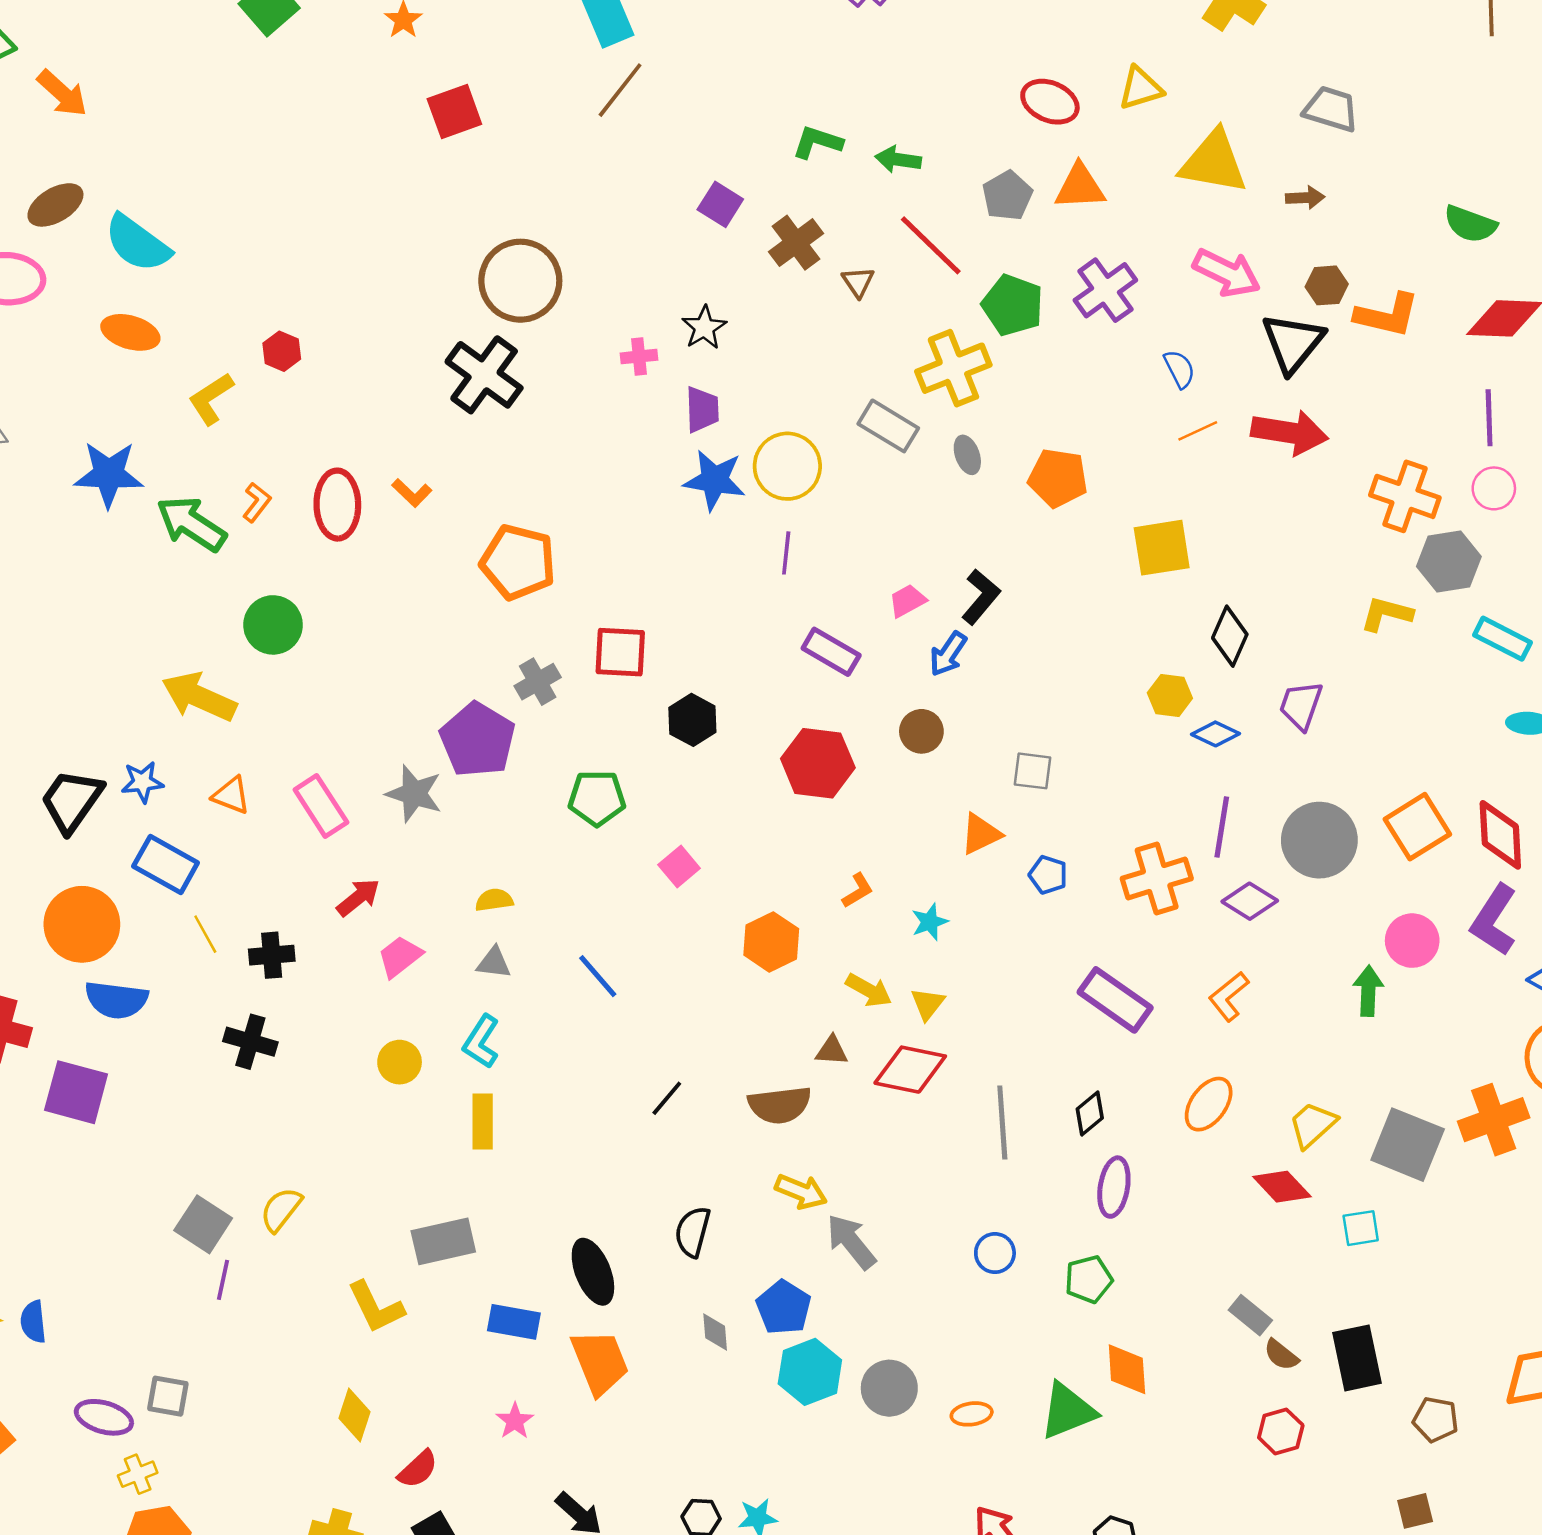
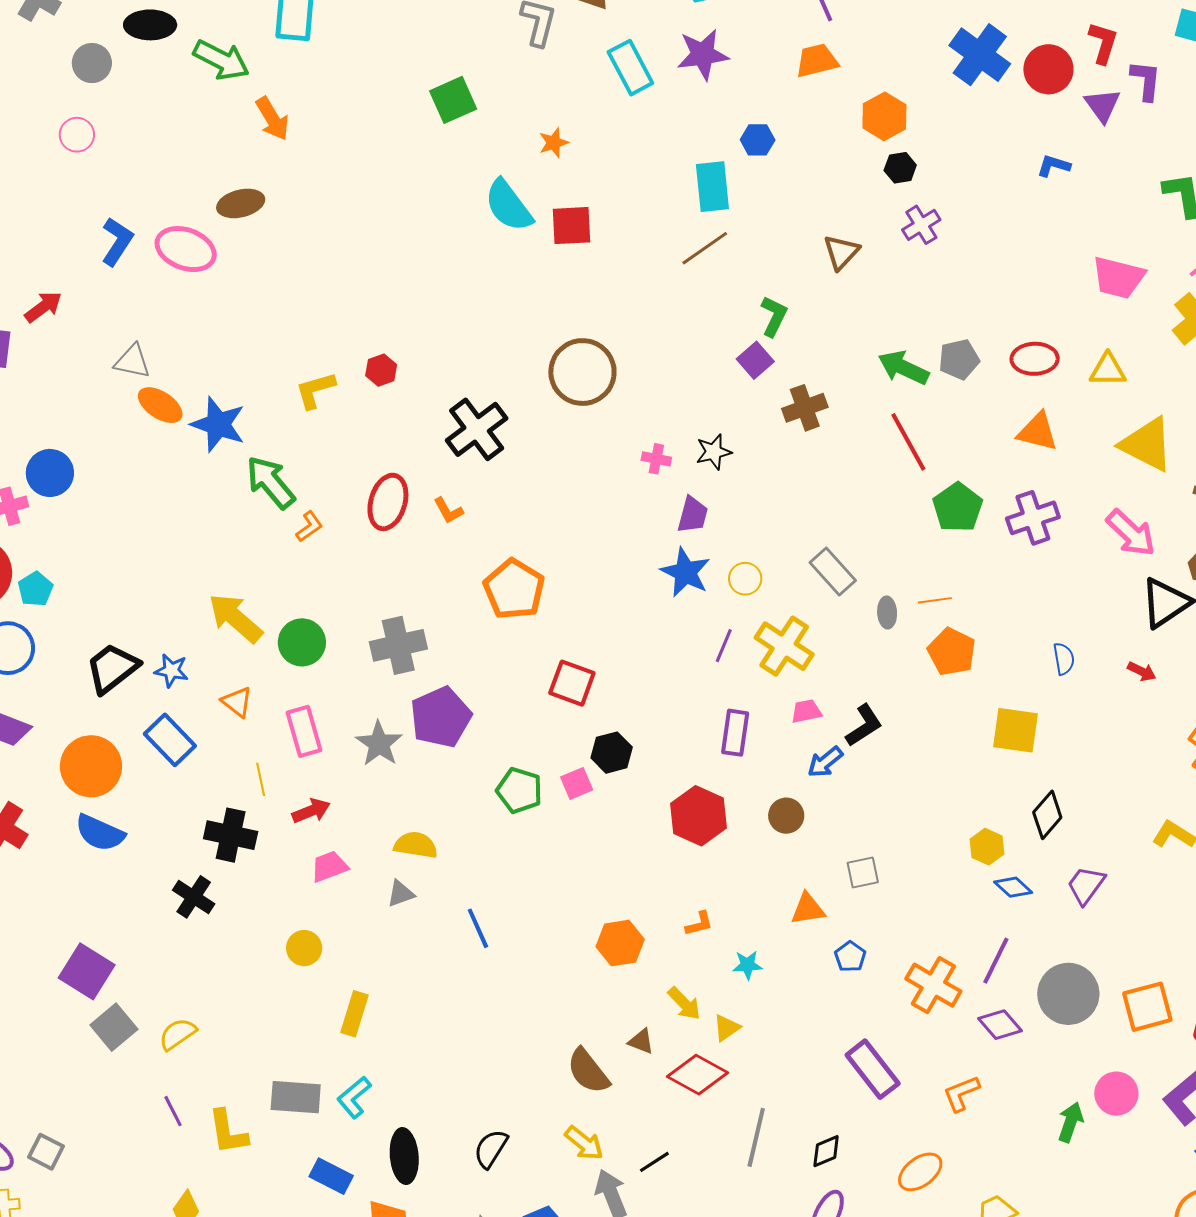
red ellipse: (1050, 102) -> (1035, 359), turned -42
green L-shape: (817, 142) -> (774, 316), moved, turned 81
green arrow: (898, 160) -> (903, 368), size x1.4
gray pentagon: (1007, 196) -> (959, 359), moved
cyan semicircle: (137, 243) -> (508, 206), moved
brown triangle: (858, 282) -> (841, 252), moved, size x1.4
orange ellipse: (130, 332) -> (160, 405), moved
yellow cross: (953, 368) -> (784, 646), moved, turned 38
blue semicircle: (1179, 369) -> (1064, 659), moved
black cross: (484, 375) -> (477, 429), moved
orange line: (1198, 431) -> (935, 600), moved
red arrow: (1290, 432) -> (1142, 671), size x0.5
yellow circle: (787, 466) -> (745, 579), size x0.6
orange L-shape: (257, 502) -> (309, 526), moved
green circle: (273, 625) -> (302, 642), moved
purple rectangle: (831, 652) -> (735, 733), turned 51
gray cross: (538, 682) -> (398, 645), moved, size x1.5
gray square: (1032, 771) -> (863, 873), turned -36
pink square: (679, 866) -> (577, 783), moved
orange cross: (1157, 878) -> (933, 985), turned 30
yellow semicircle: (494, 900) -> (416, 845), size x1.4
yellow line: (205, 934) -> (261, 779), moved
black cross: (272, 955) -> (231, 835), size x1.4
gray triangle: (494, 963) -> (401, 894), turned -44
cyan L-shape: (481, 1042) -> (354, 1097), moved
purple square: (76, 1092) -> (87, 971), moved
black line: (667, 1098) -> (654, 1162), moved
brown semicircle: (780, 1105) -> (588, 1071), turned 42
purple line: (223, 1280) -> (173, 1111), moved, turned -56

